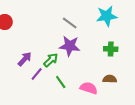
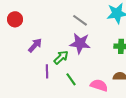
purple arrow: (25, 59) -> (35, 45), moved
purple line: (37, 74) -> (47, 71), turned -40

